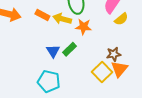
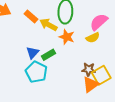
yellow semicircle: (121, 19) -> (93, 38), moved
yellow square: (102, 72) -> (101, 75), moved
cyan pentagon: (49, 81) -> (36, 72), moved

